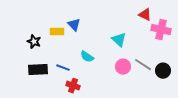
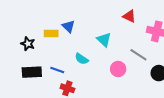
red triangle: (145, 15) -> (129, 16), moved
cyan triangle: (119, 40) -> (104, 40), moved
gray line: (143, 65) -> (138, 55), moved

